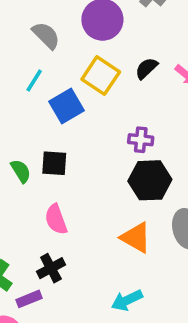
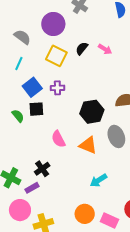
blue square: (67, 106) -> (32, 87), moved
purple cross: (141, 140) -> (57, 88), moved
pink semicircle: (56, 219) -> (58, 139), moved
cyan arrow: (127, 300) -> (99, 180), moved

